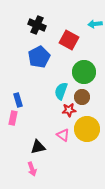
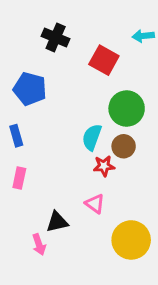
blue pentagon: (39, 57) -> (30, 89), moved, turned -30
blue rectangle: (18, 100) -> (16, 136), moved
yellow circle: (87, 129) -> (131, 240), moved
pink arrow: (32, 169) -> (39, 244), moved

